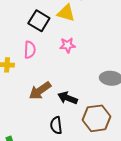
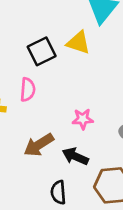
black square: (39, 21) -> (42, 51), turned 30
pink star: (68, 45) -> (83, 119), moved

